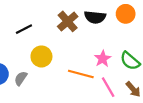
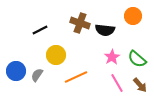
black semicircle: (95, 17) -> (105, 30), moved
brown cross: (68, 21) -> (80, 23), turned -30
orange line: (81, 74) -> (76, 77), moved, turned -40

